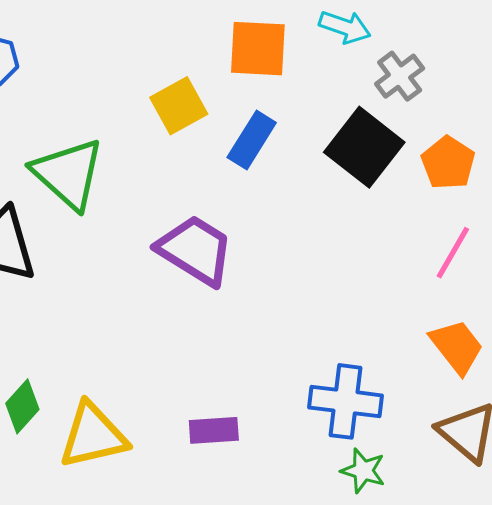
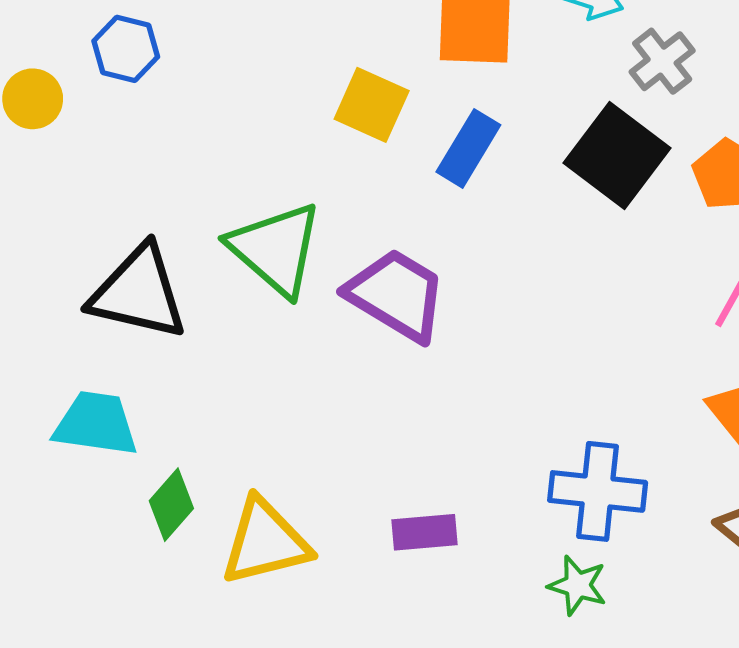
yellow square: (179, 106) -> (372, 105), turned -36
green triangle: (68, 174) -> (276, 249), moved
green star: (363, 471) -> (578, 585), moved

